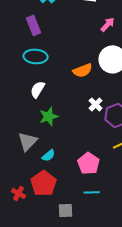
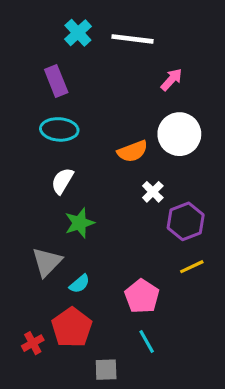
white cross: (96, 104) -> (153, 192), moved
cyan line: (92, 192) -> (147, 342), turned 63
red cross: (19, 193) -> (33, 343), turned 32

